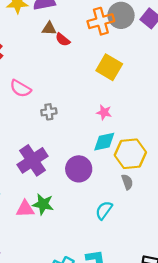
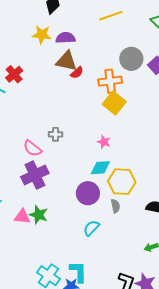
orange cross: (101, 21) -> (110, 81), moved
brown triangle: (49, 29) -> (66, 61), size x1.6
red semicircle: (63, 40) -> (77, 73), turned -88
pink semicircle: (20, 88) -> (32, 148), moved
purple circle: (79, 169) -> (88, 193), moved

